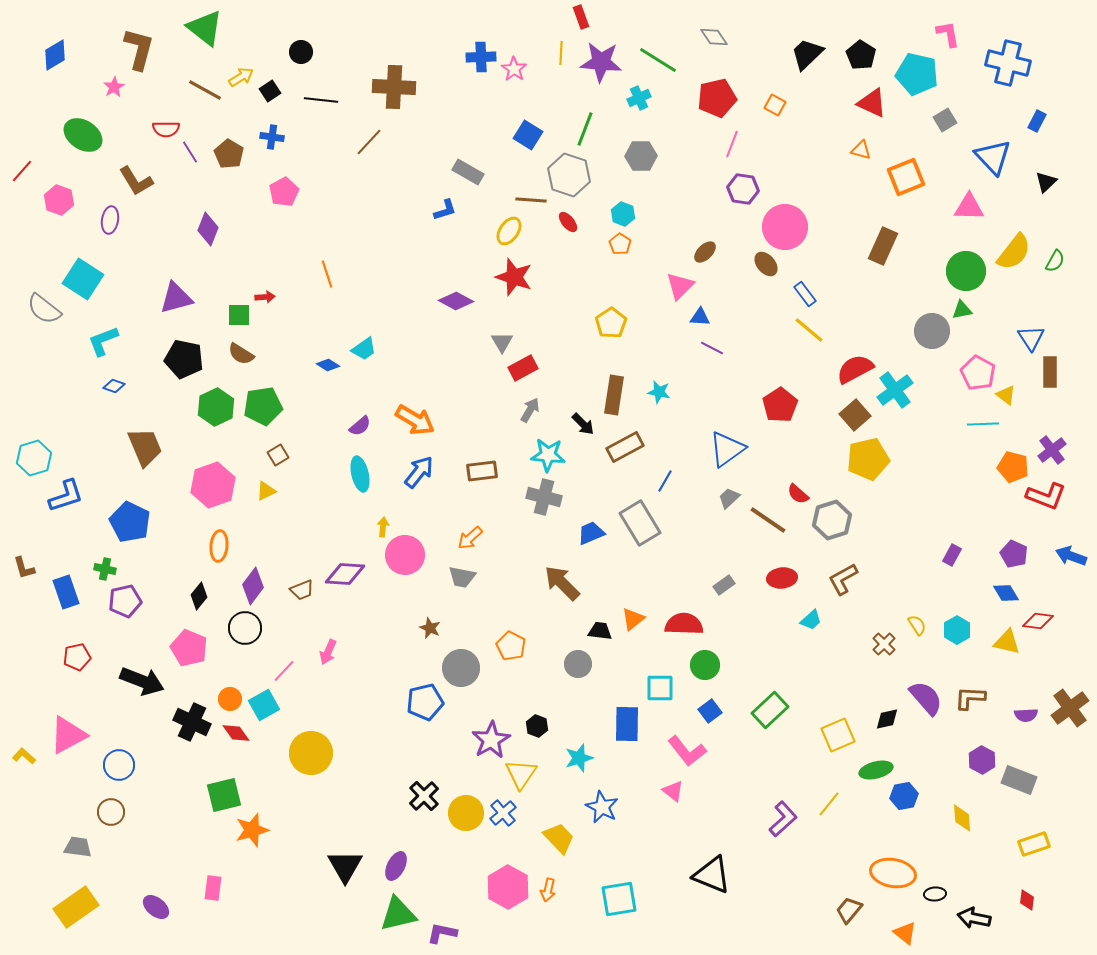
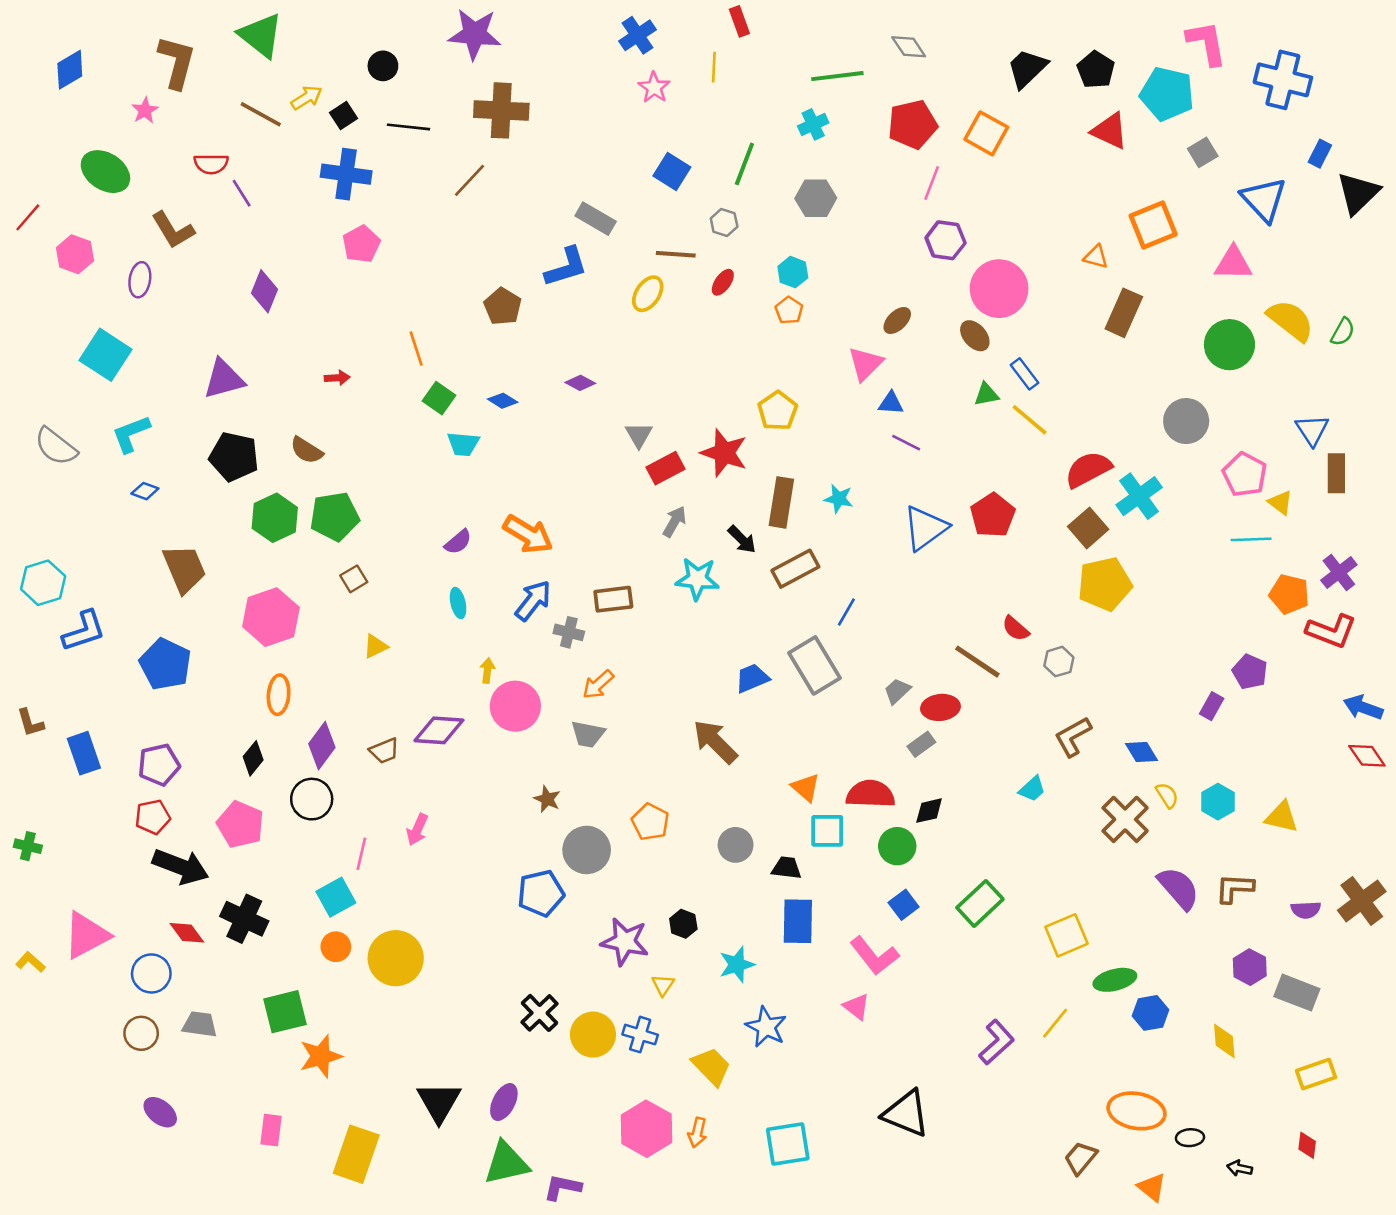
pink L-shape: (948, 34) -> (1207, 43), size x1.4
blue cross: (481, 57) -> (638, 35), moved, turned -32
green line: (658, 60) -> (837, 76), turned -39
purple star: (601, 62) -> (475, 34), moved
orange square: (775, 105) -> (986, 133), size x1.6
blue cross: (272, 137) -> (346, 174), size x1.6
orange triangle: (861, 150) -> (1096, 257), moved
brown pentagon: (229, 154) -> (503, 306), moved
gray hexagon: (569, 175) -> (724, 222), size x0.5
black triangle: (1046, 182) -> (1358, 193), moved, size x1.6
blue L-shape: (445, 210) -> (566, 267), size x1.5
red ellipse: (568, 222) -> (723, 282), turned 75
yellow semicircle: (1014, 252) -> (1291, 320), turned -90
red star: (514, 277) -> (724, 453), moved
purple diamond: (456, 301) -> (580, 383), size x0.7
gray semicircle: (44, 309) -> (56, 446), moved
green triangle: (962, 310) -> (986, 394), moved
green square: (239, 315) -> (439, 398), moved, turned 35
cyan trapezoid: (364, 349) -> (463, 444), turned 40
blue diamond: (328, 365) -> (503, 401), moved
blue triangle: (727, 449) -> (925, 528), moved
cyan ellipse: (360, 474) -> (458, 603), size x0.7
yellow triangle: (266, 491) -> (375, 646), moved
gray cross: (544, 497) -> (569, 632), moved, size x0.7
gray trapezoid: (729, 498) -> (897, 691), moved
gray hexagon: (832, 520) -> (1059, 662), size x0.6
purple pentagon: (1014, 554) -> (1250, 672), moved
green cross: (105, 569) -> (28, 846), moved
red ellipse: (782, 578) -> (940, 707), moved
blue diamond: (1006, 593) -> (1142, 752), moved
orange triangle: (633, 619) -> (806, 788), turned -40
red diamond: (1038, 621) -> (1367, 756), moved, turned 48
black trapezoid: (600, 631) -> (786, 868), moved
brown cross: (884, 644) -> (1125, 819), size x1.6
red pentagon: (77, 657) -> (153, 817), moved
pink line: (284, 671) -> (361, 854), turned -30
cyan square: (660, 688) -> (827, 831), moved
orange circle: (230, 699) -> (336, 947), moved
black diamond: (887, 719) -> (929, 811), moved
red diamond: (236, 733) -> (187, 933), moved
purple star: (491, 740) -> (625, 942), turned -30
yellow triangle: (521, 774) -> (663, 985), size x0.6
blue cross: (503, 813) -> (640, 1035), turned -32
gray trapezoid: (78, 847) -> (200, 1024), moved
yellow rectangle: (76, 907) -> (356, 1154), moved, turned -36
purple ellipse: (156, 907) -> (160, 1112), moved
black arrow: (974, 918) -> (1240, 1168), size x0.6

